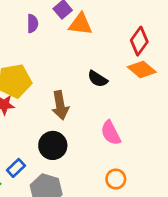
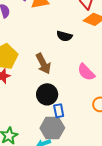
blue rectangle: (16, 168) -> (59, 111), moved, turned -40

